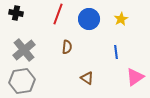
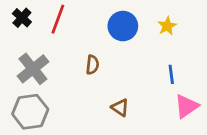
black cross: (16, 13) -> (22, 18), turned 32
red line: (58, 14) -> (58, 19), moved
blue line: (116, 52) -> (171, 74), moved

